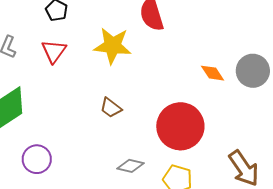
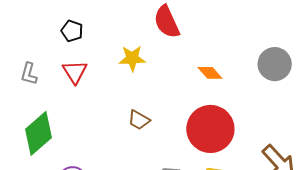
yellow star: (113, 46) -> (132, 58), size x0.7
orange diamond: (212, 73) -> (210, 73), moved

